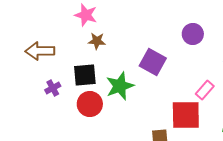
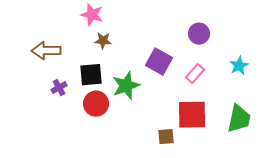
pink rectangle: (205, 90) -> (195, 74), moved

